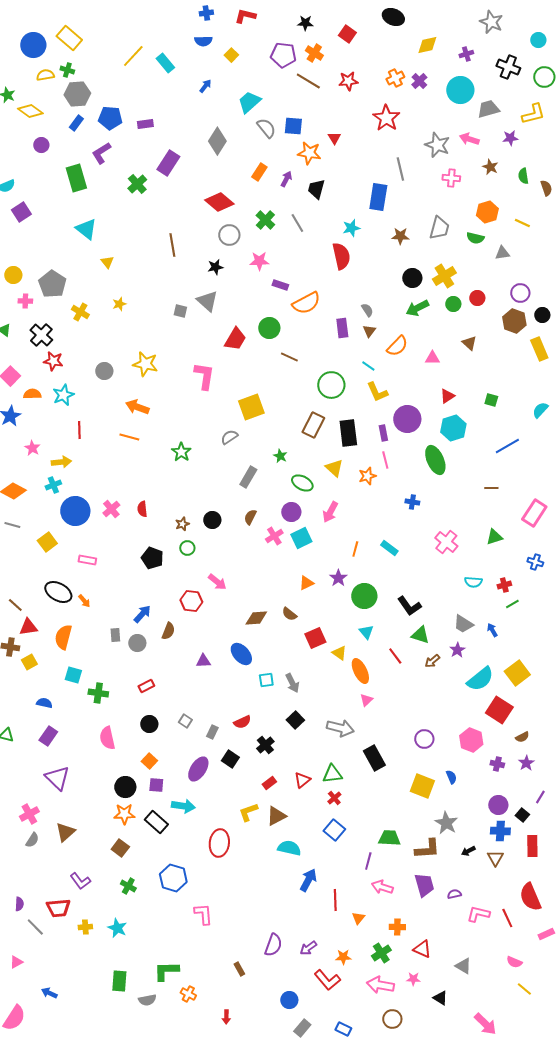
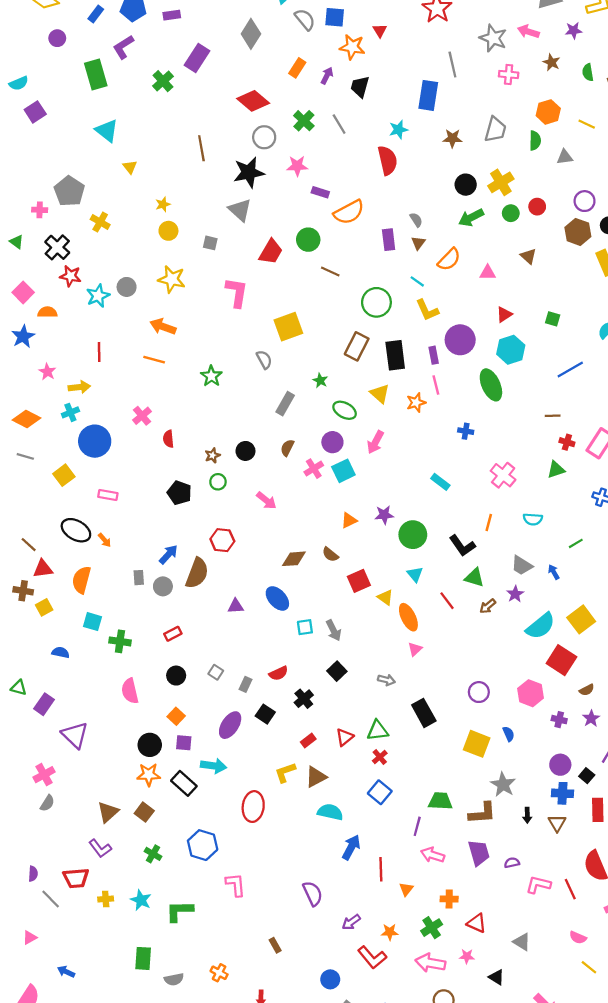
green semicircle: (475, 238) -> (535, 141), turned -102
black star: (215, 267) -> (249, 172), size x1.8
yellow circle: (13, 275) -> (168, 231), moved
yellow star: (119, 304) -> (163, 204), moved
gray square: (180, 311) -> (210, 243), moved
cyan star: (63, 395) -> (98, 296), moved
gray semicircle: (229, 437) -> (264, 360), turned 96
pink cross: (111, 509) -> (142, 416), moved
orange line: (355, 549) -> (489, 523), moved
purple star: (338, 578) -> (384, 515), turned 30
pink arrow: (217, 582) -> (266, 501), moved
red cross: (504, 585) -> (567, 442), moved, turned 32
brown semicircle: (168, 631) -> (197, 573), size x1.6
gray arrow: (340, 728) -> (386, 680), size x0.6
purple rectangle: (48, 736) -> (44, 704), moved
brown triangle: (65, 832) -> (108, 812), moved
black arrow: (468, 851) -> (527, 815), turned -64
purple semicircle: (273, 945) -> (313, 893), moved, turned -45
green L-shape: (166, 971) -> (179, 911), moved

